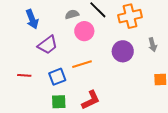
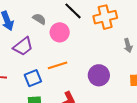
gray semicircle: (72, 14) -> (39, 19), moved, turned 48
purple circle: (123, 51) -> (99, 75), moved

